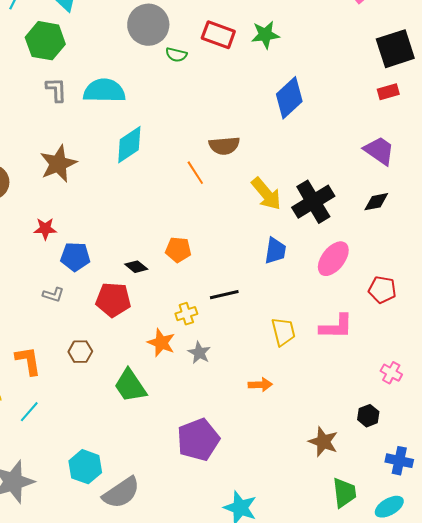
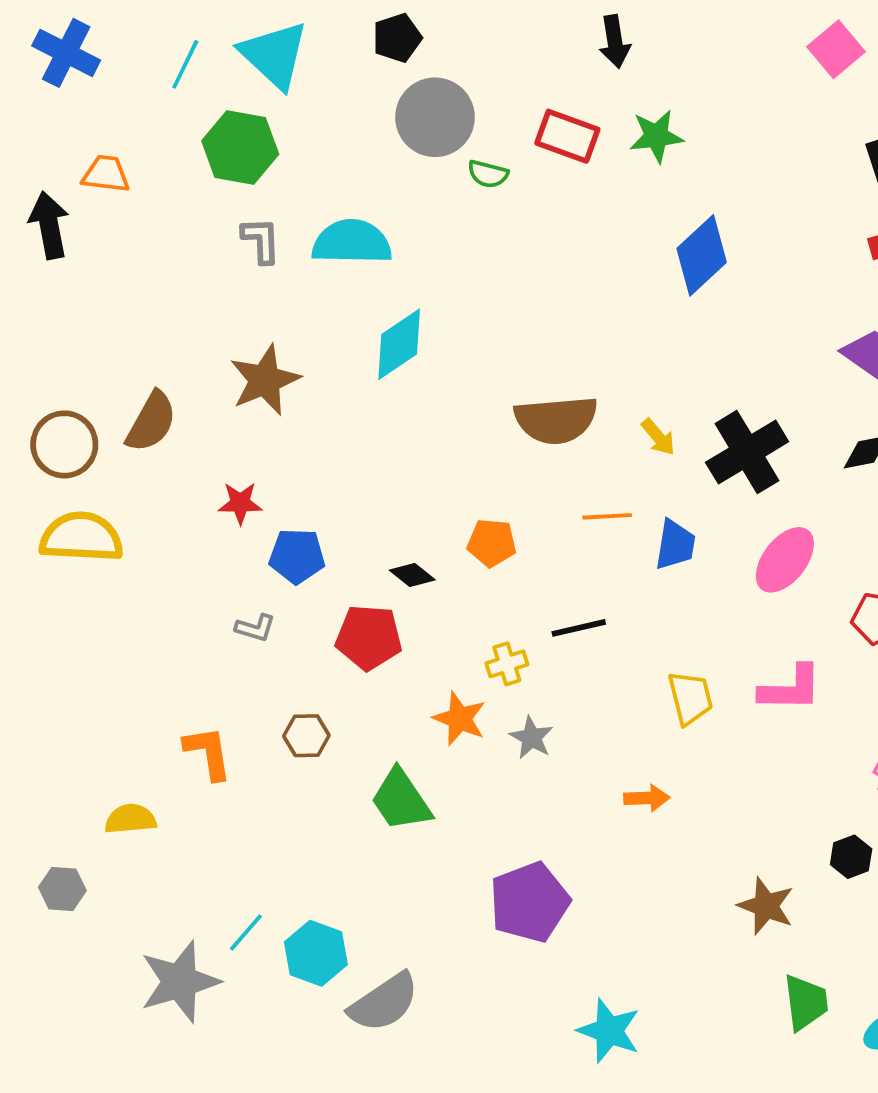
brown semicircle: (224, 146) -> (556, 420), moved, size x1.4
orange line: (195, 173) -> (607, 516), moved, turned -60
yellow arrow: (266, 194) -> (658, 437), size x0.6
cyan line: (29, 412) -> (246, 932), moved

